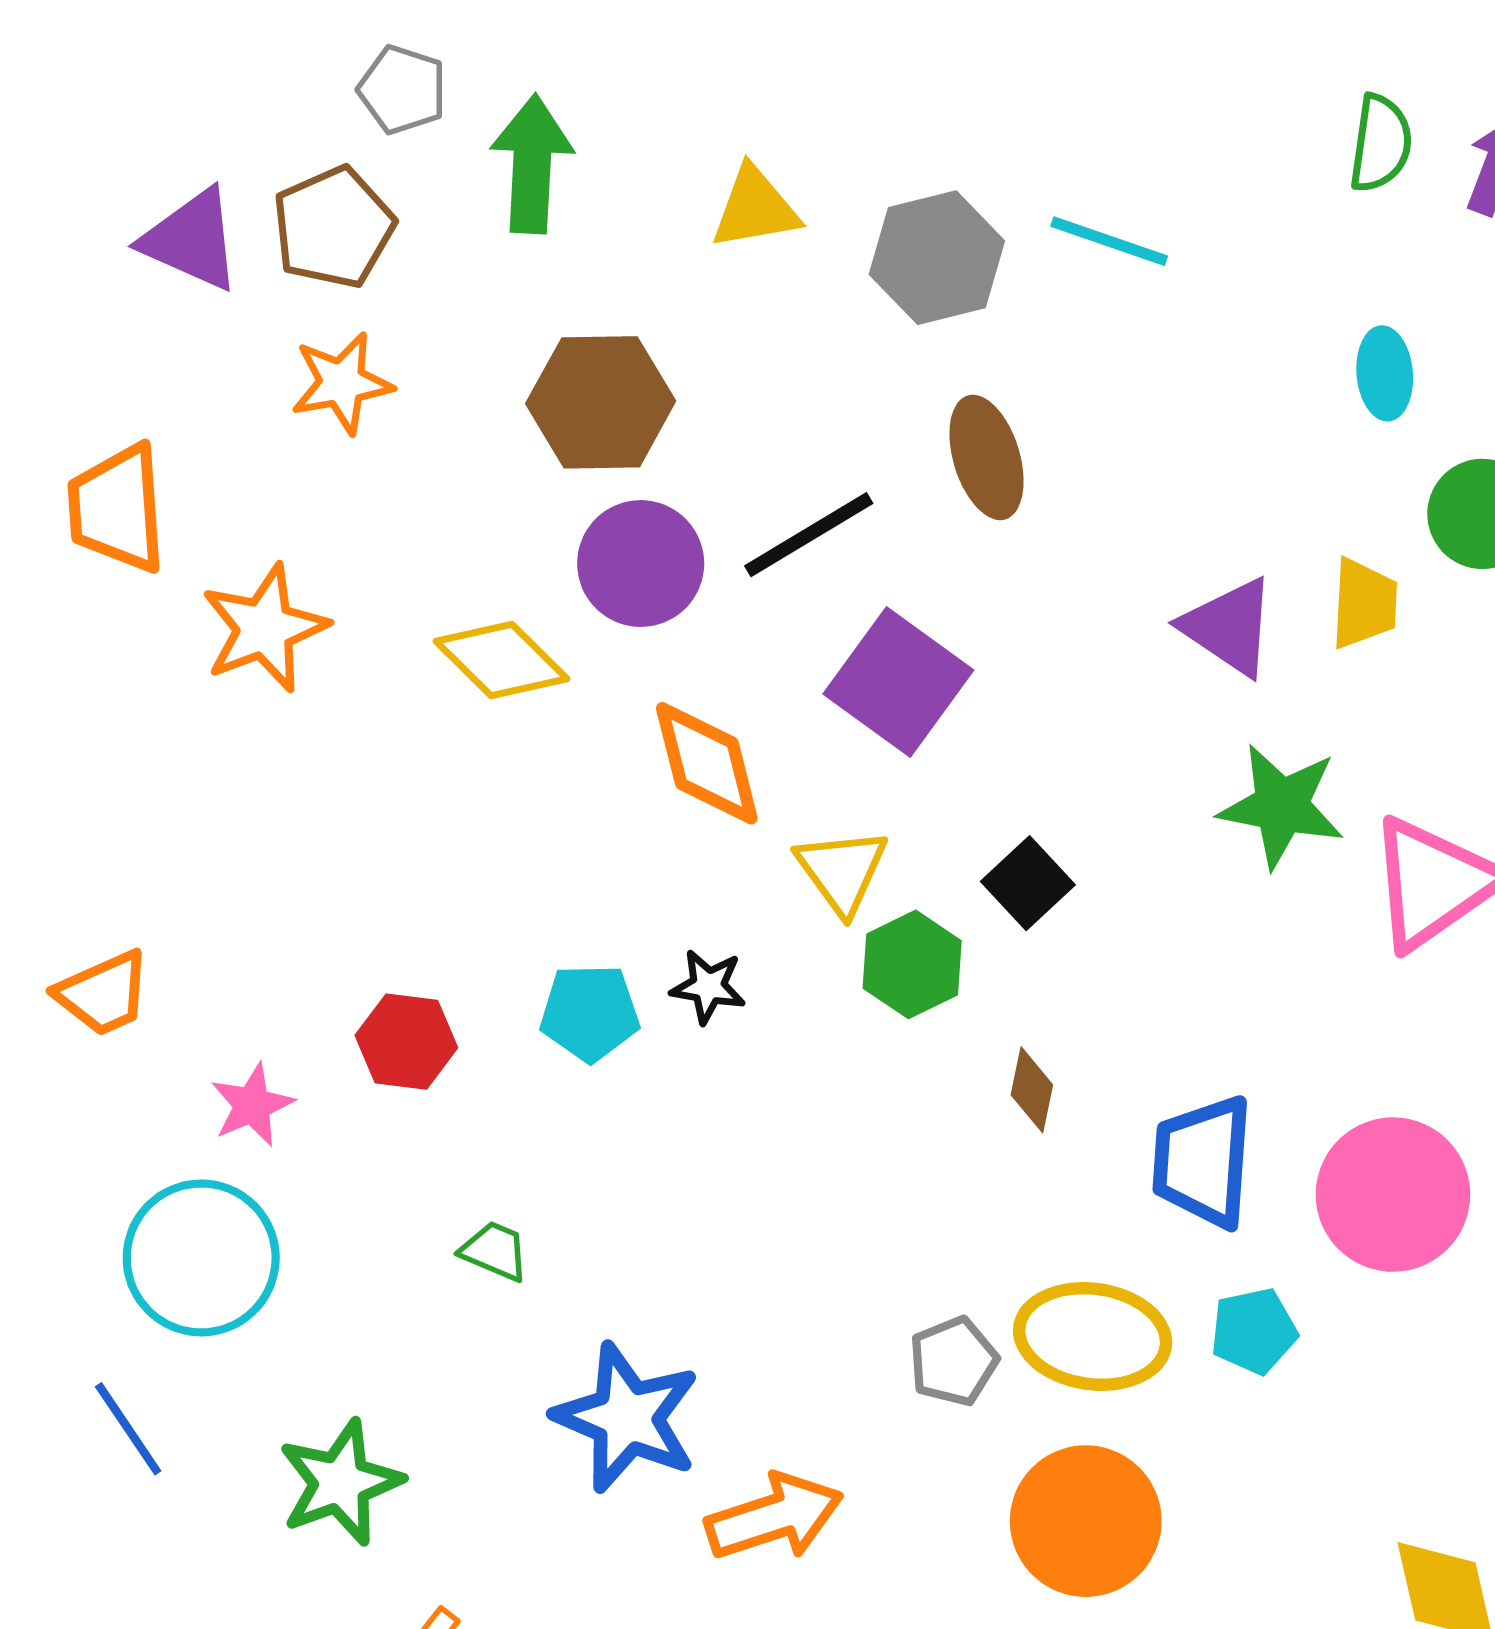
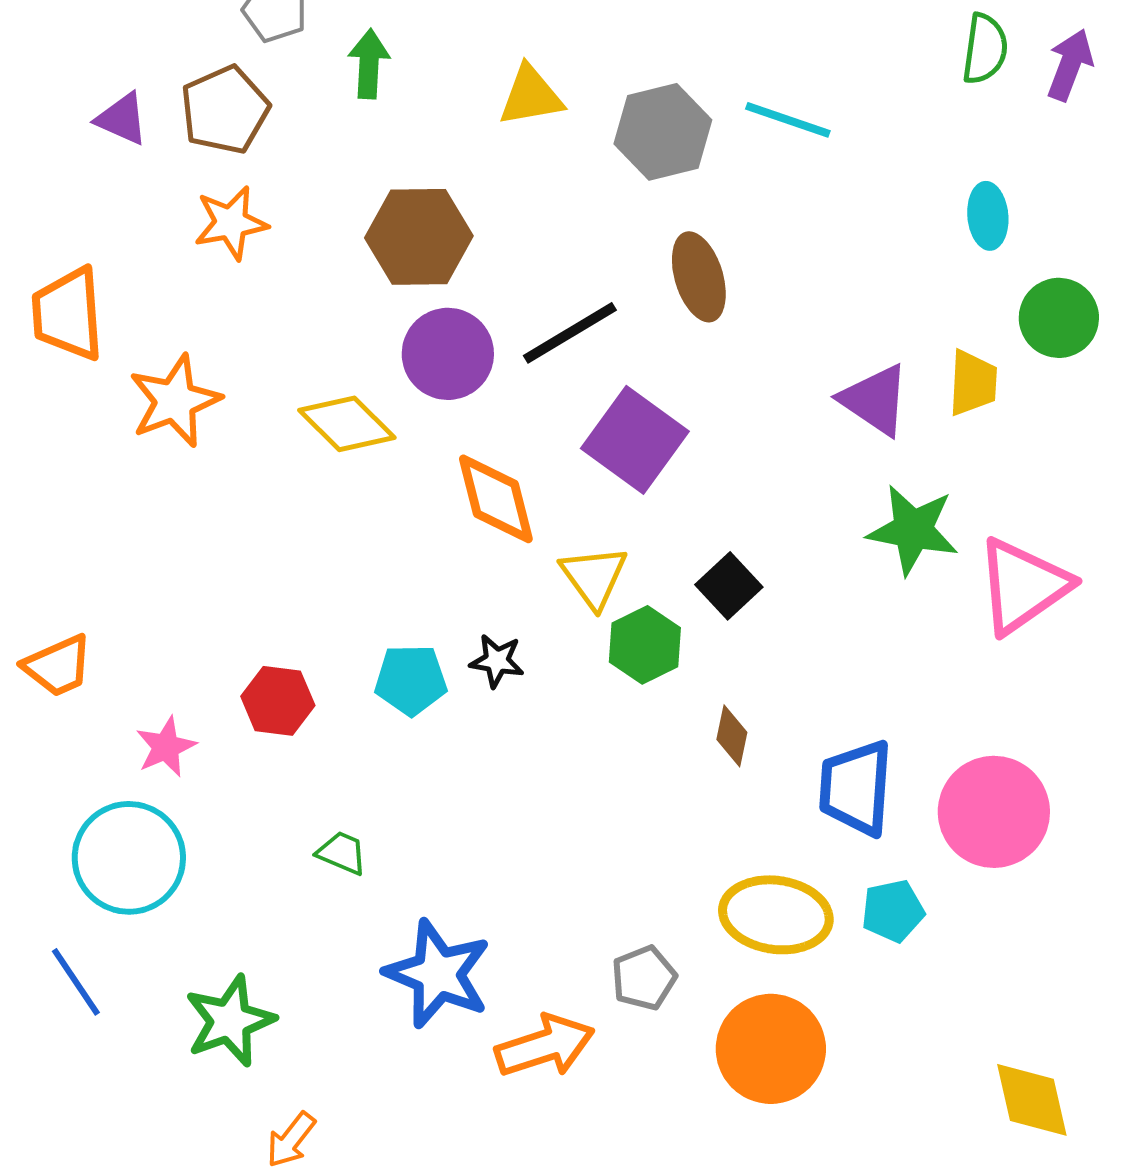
green arrow: (532, 164) -> (369, 64), size x0.7
purple triangle: (192, 240) -> (122, 119), size x0.7
gray pentagon: (953, 1361) -> (644, 978), moved

